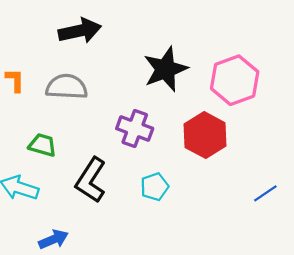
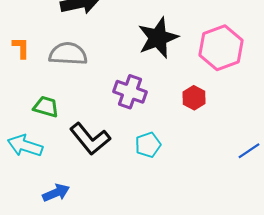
red hexagon: (205, 135) -> (194, 98), size x0.6
black L-shape: (91, 180) -> (90, 139), turned -72

